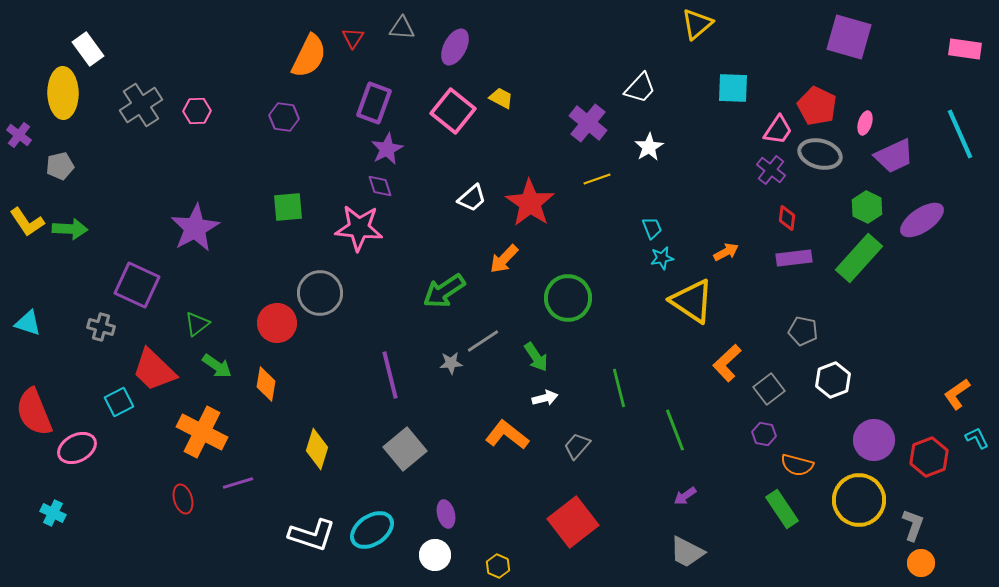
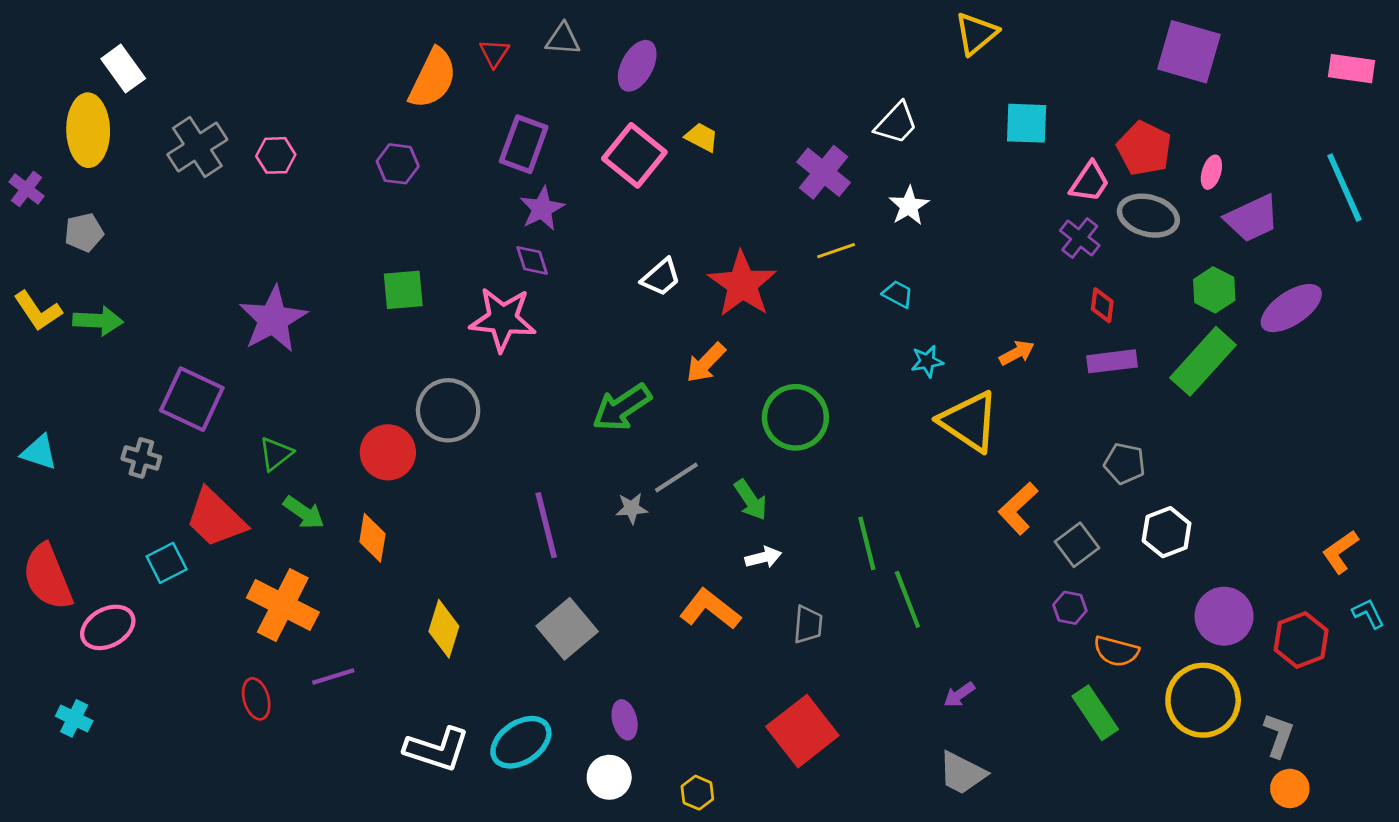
cyan trapezoid: (652, 228) -> (898, 294), moved, turned -40
green line: (675, 430) -> (907, 599), moved
gray trapezoid: (577, 446) -> (808, 625), turned 144

